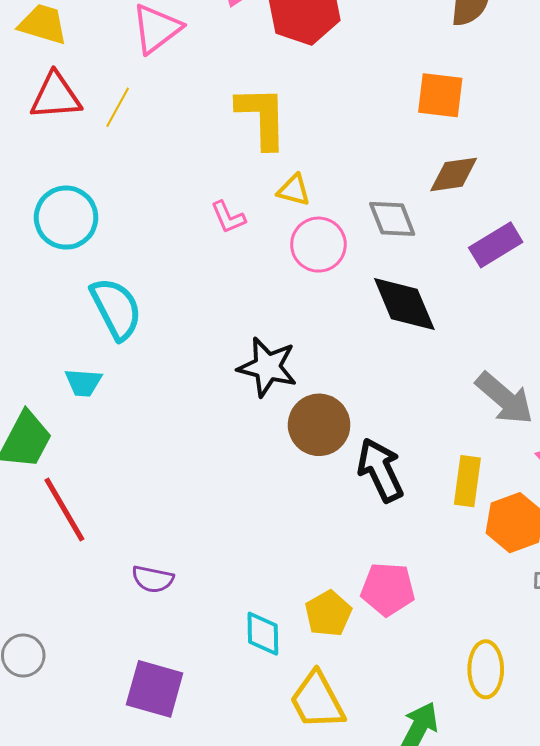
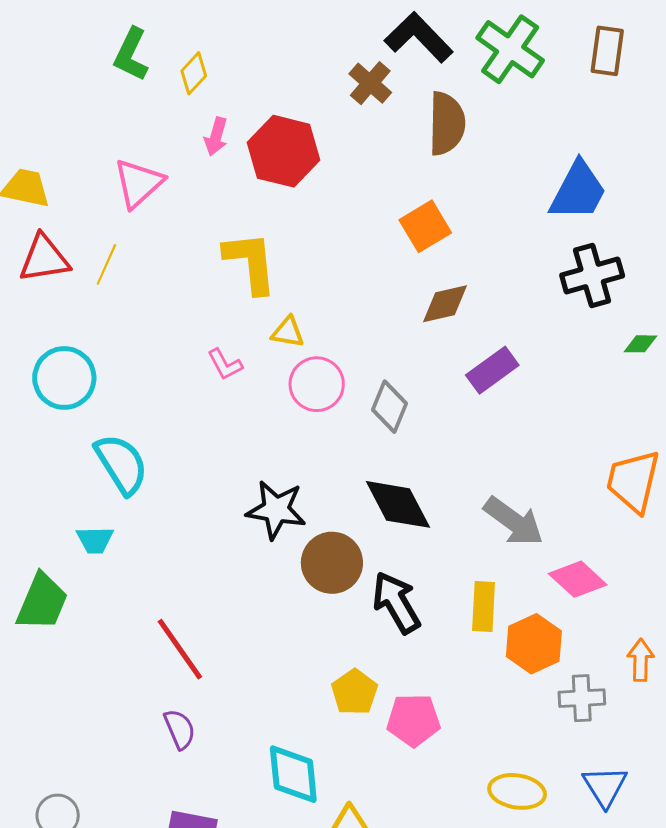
orange square: (440, 95) -> (425, 226), turned -33
gray diamond: (392, 219) -> (390, 407), moved, turned 48
black diamond: (404, 304) -> (398, 504), moved
red line: (64, 509) -> (180, 649), moved
purple semicircle: (153, 579) -> (180, 729), turned -120
yellow pentagon: (328, 614) -> (354, 692), moved
cyan diamond: (263, 634) -> (293, 774), size x1.4
yellow ellipse: (486, 669) -> (517, 791), turned -76

